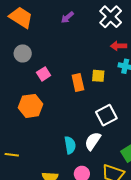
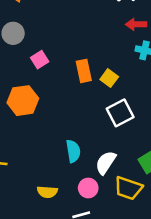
yellow square: (98, 76) -> (109, 78), moved, turned 32
white semicircle: (93, 141) -> (106, 163), moved

